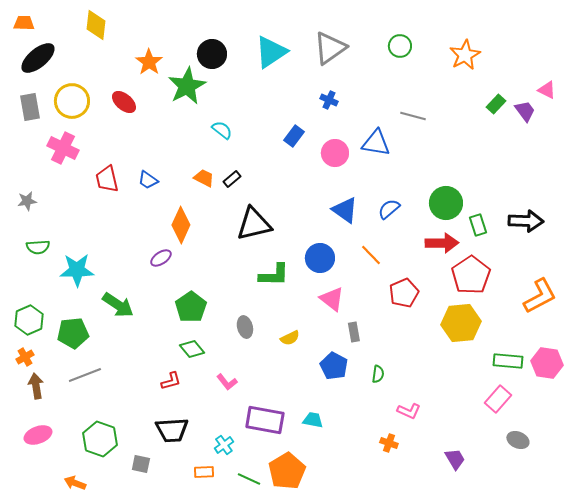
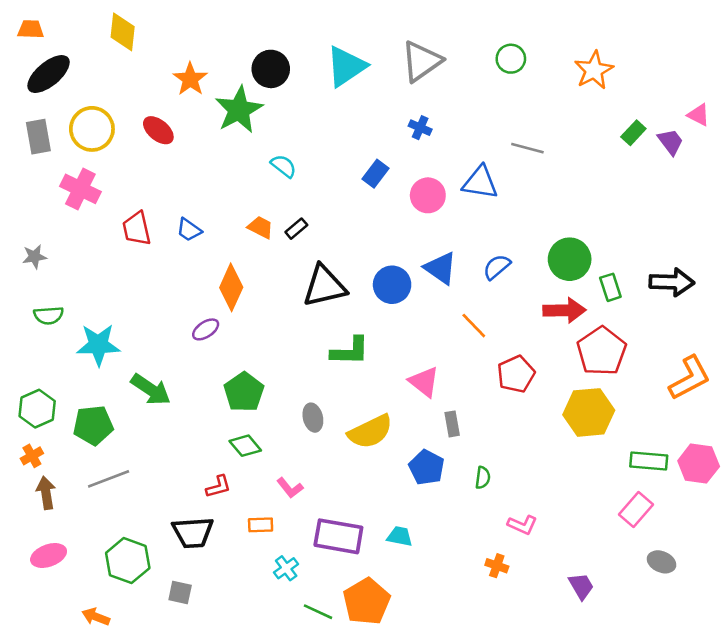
blue circle: (320, 258) -> (392, 285), moved
yellow semicircle: (290, 338) -> (370, 432), size x1.8
black trapezoid: (172, 430) -> (193, 532), moved
orange rectangle: (204, 472) -> (261, 525), moved

